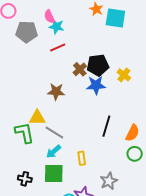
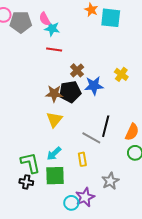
gray pentagon: (27, 32) -> (21, 22), moved
red line: (58, 48) -> (54, 50), turned 35
black pentagon: (98, 65) -> (70, 92), moved
yellow triangle: (37, 118) -> (54, 120), moved, turned -48
green L-shape: (24, 133) -> (30, 163), moved
gray line: (54, 133) -> (91, 138), moved

